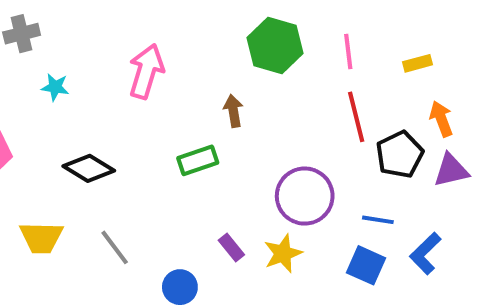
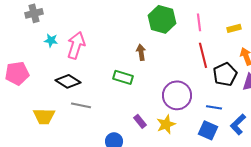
pink arrow: (146, 71) -> (76, 45), moved
green rectangle: (198, 160) -> (123, 77), turned 36
gray line: (115, 247) -> (81, 105), moved, turned -42

